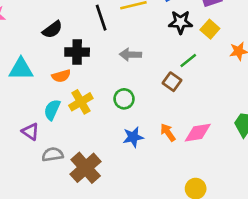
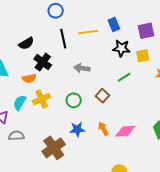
yellow square: (210, 29) -> (143, 56), turned 32
black cross: (77, 52) -> (43, 62), turned 30
brown square: (172, 82) -> (103, 96), moved
brown cross: (86, 168) -> (54, 148), moved

